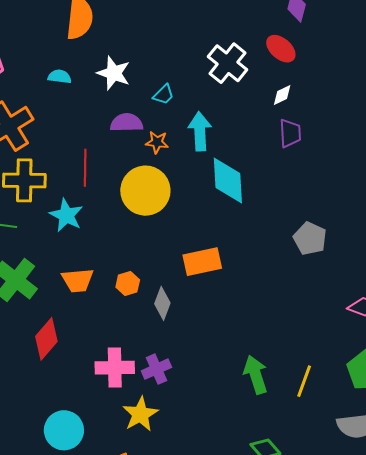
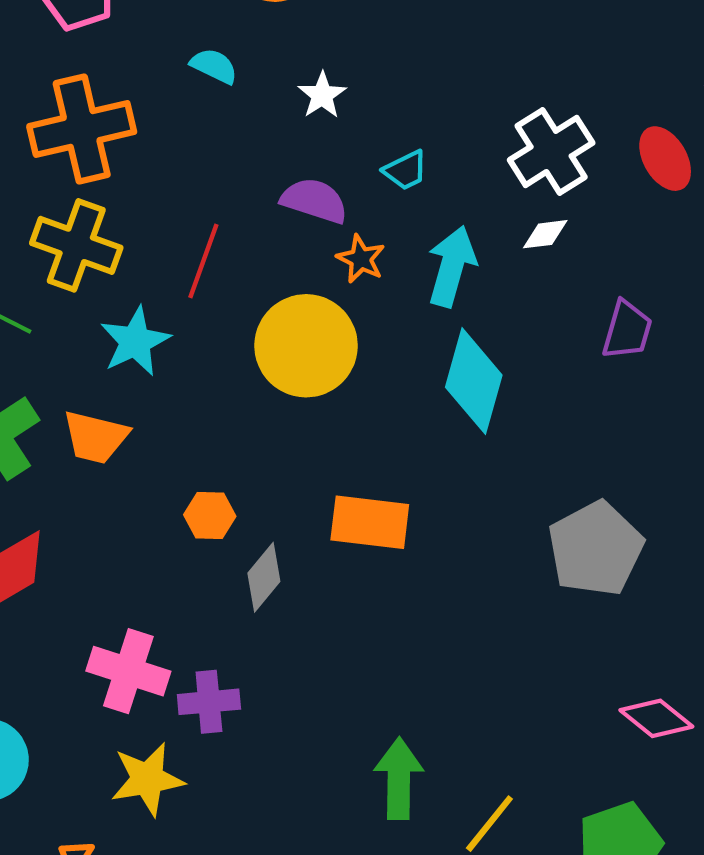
white star: (114, 73) -> (322, 95), size x0.7
white diamond: (282, 95) -> (545, 234), moved
gray pentagon: (310, 238) -> (596, 549), size x1.4
orange trapezoid: (78, 280) -> (95, 437), moved

